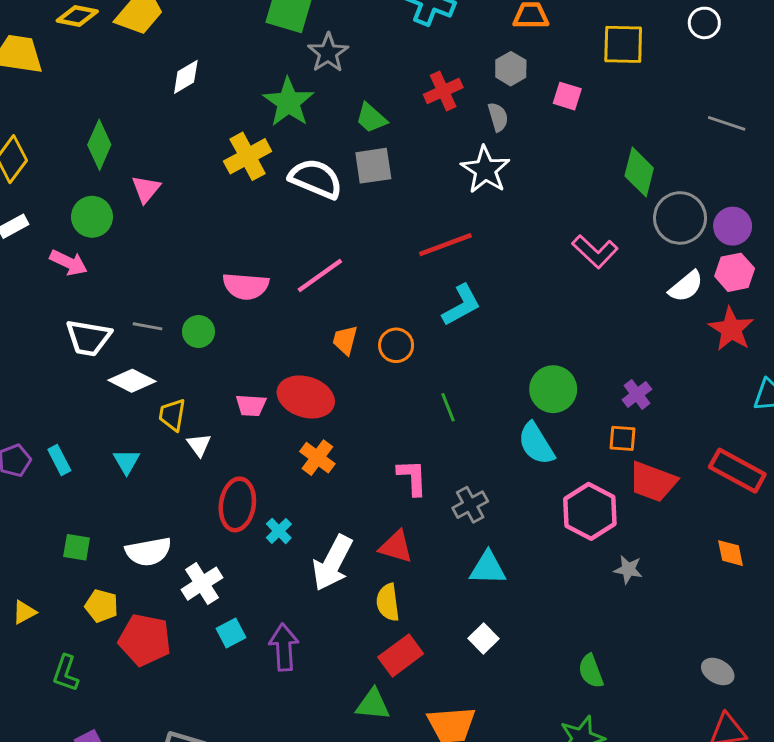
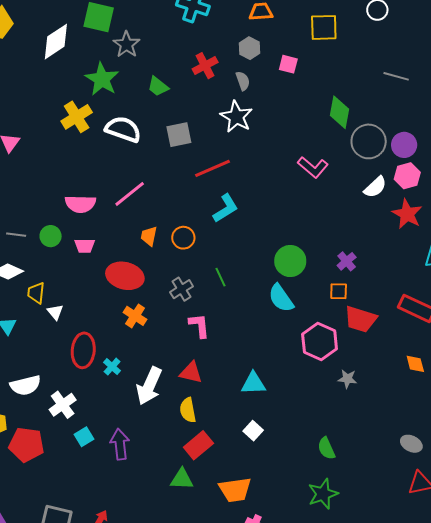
white diamond: (186, 77) -> (56, 42), moved, size x1.5
gray square: (373, 166) -> (179, 135), moved
pink trapezoid: (251, 405) -> (85, 246), moved
gray cross: (470, 505) -> (182, 289), moved

